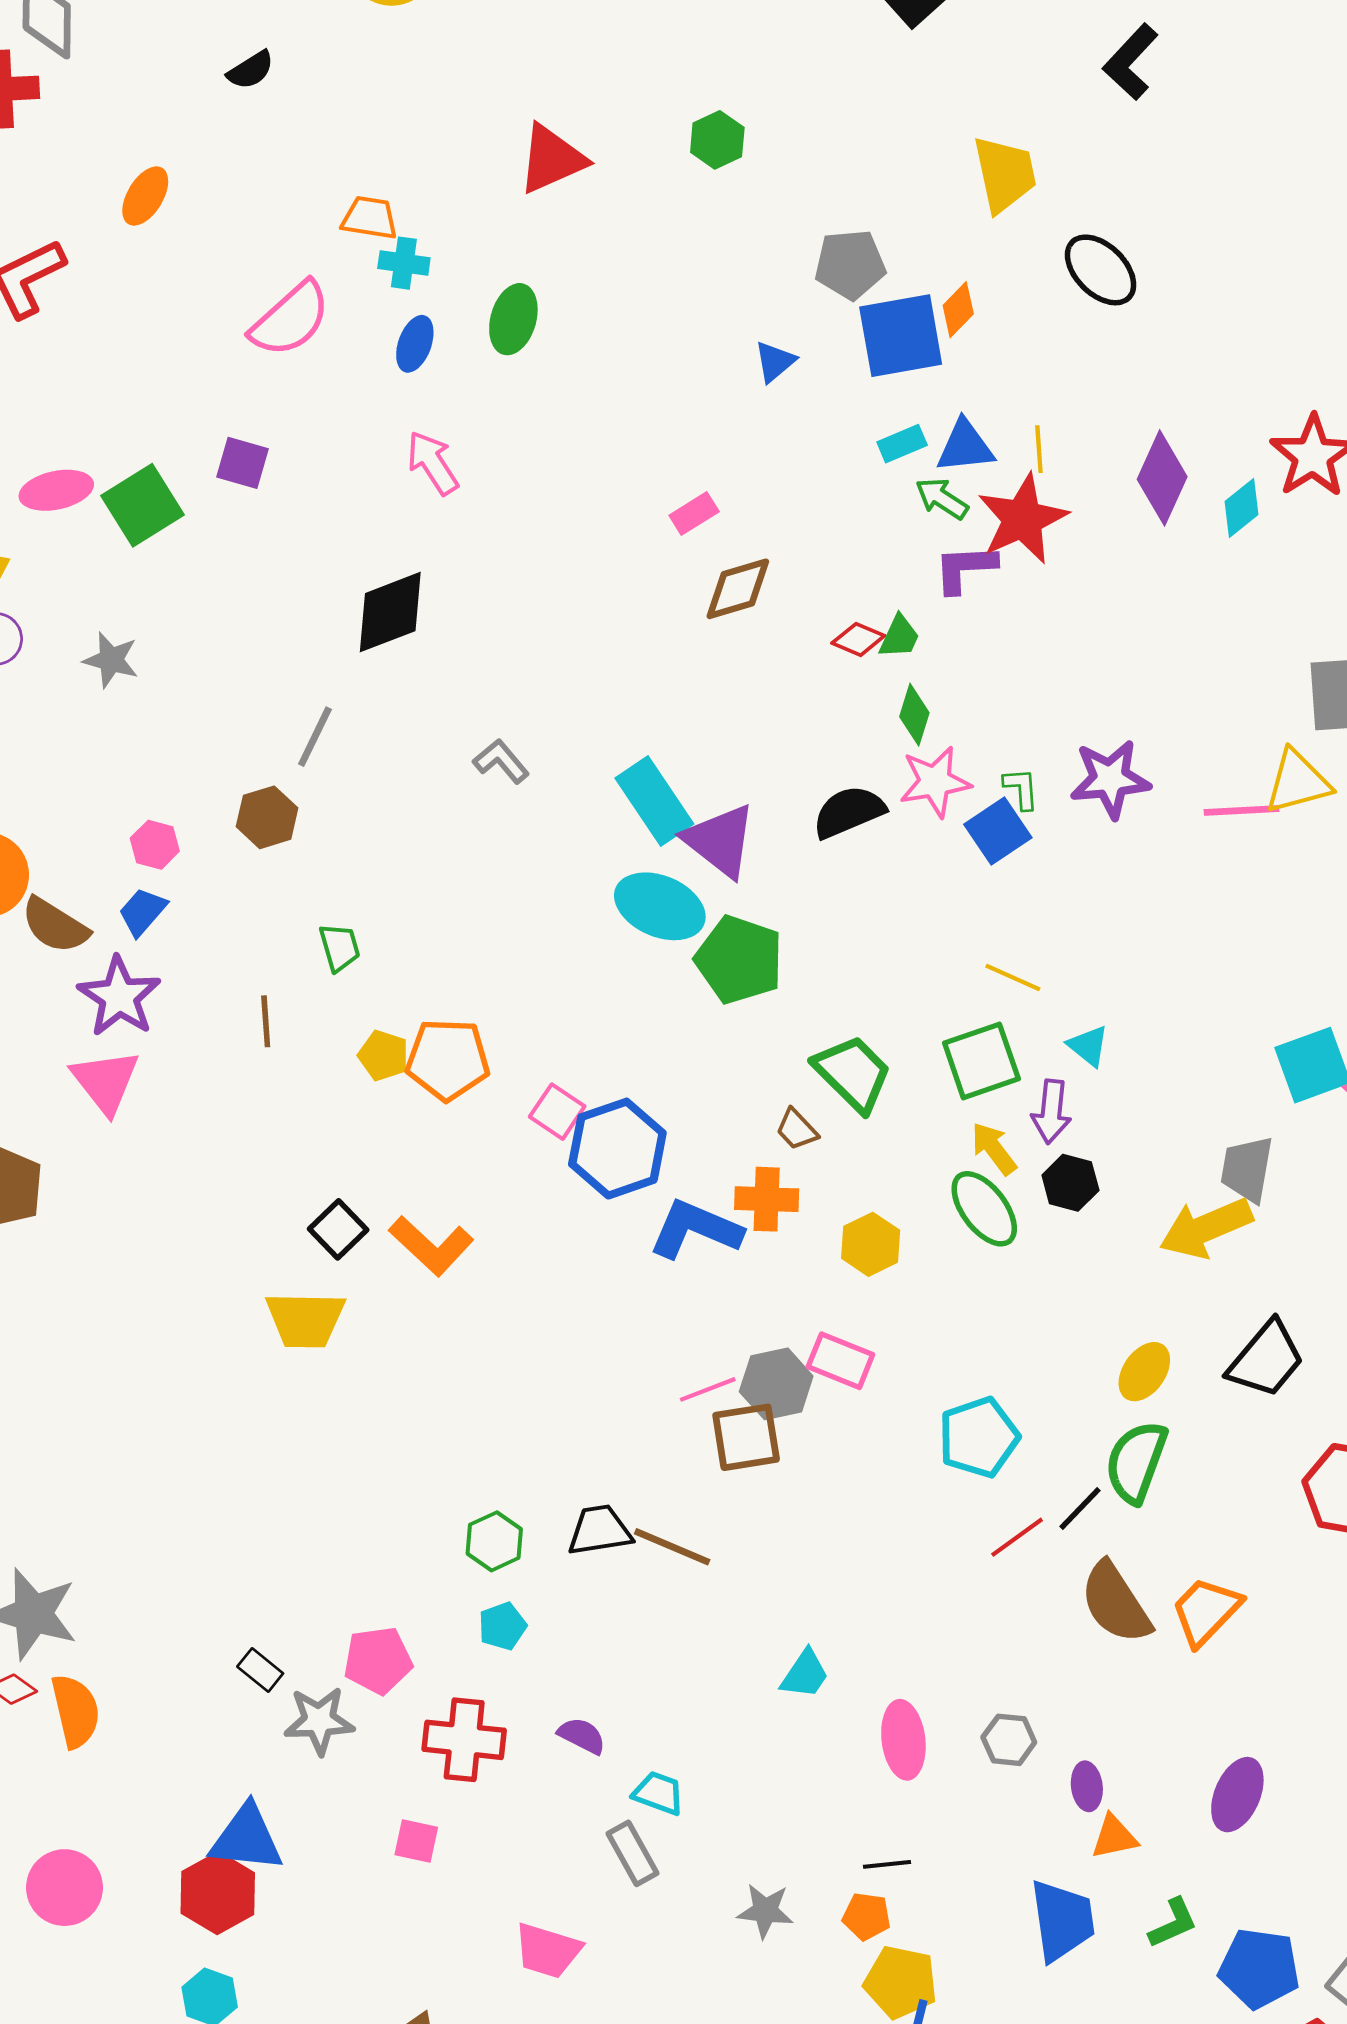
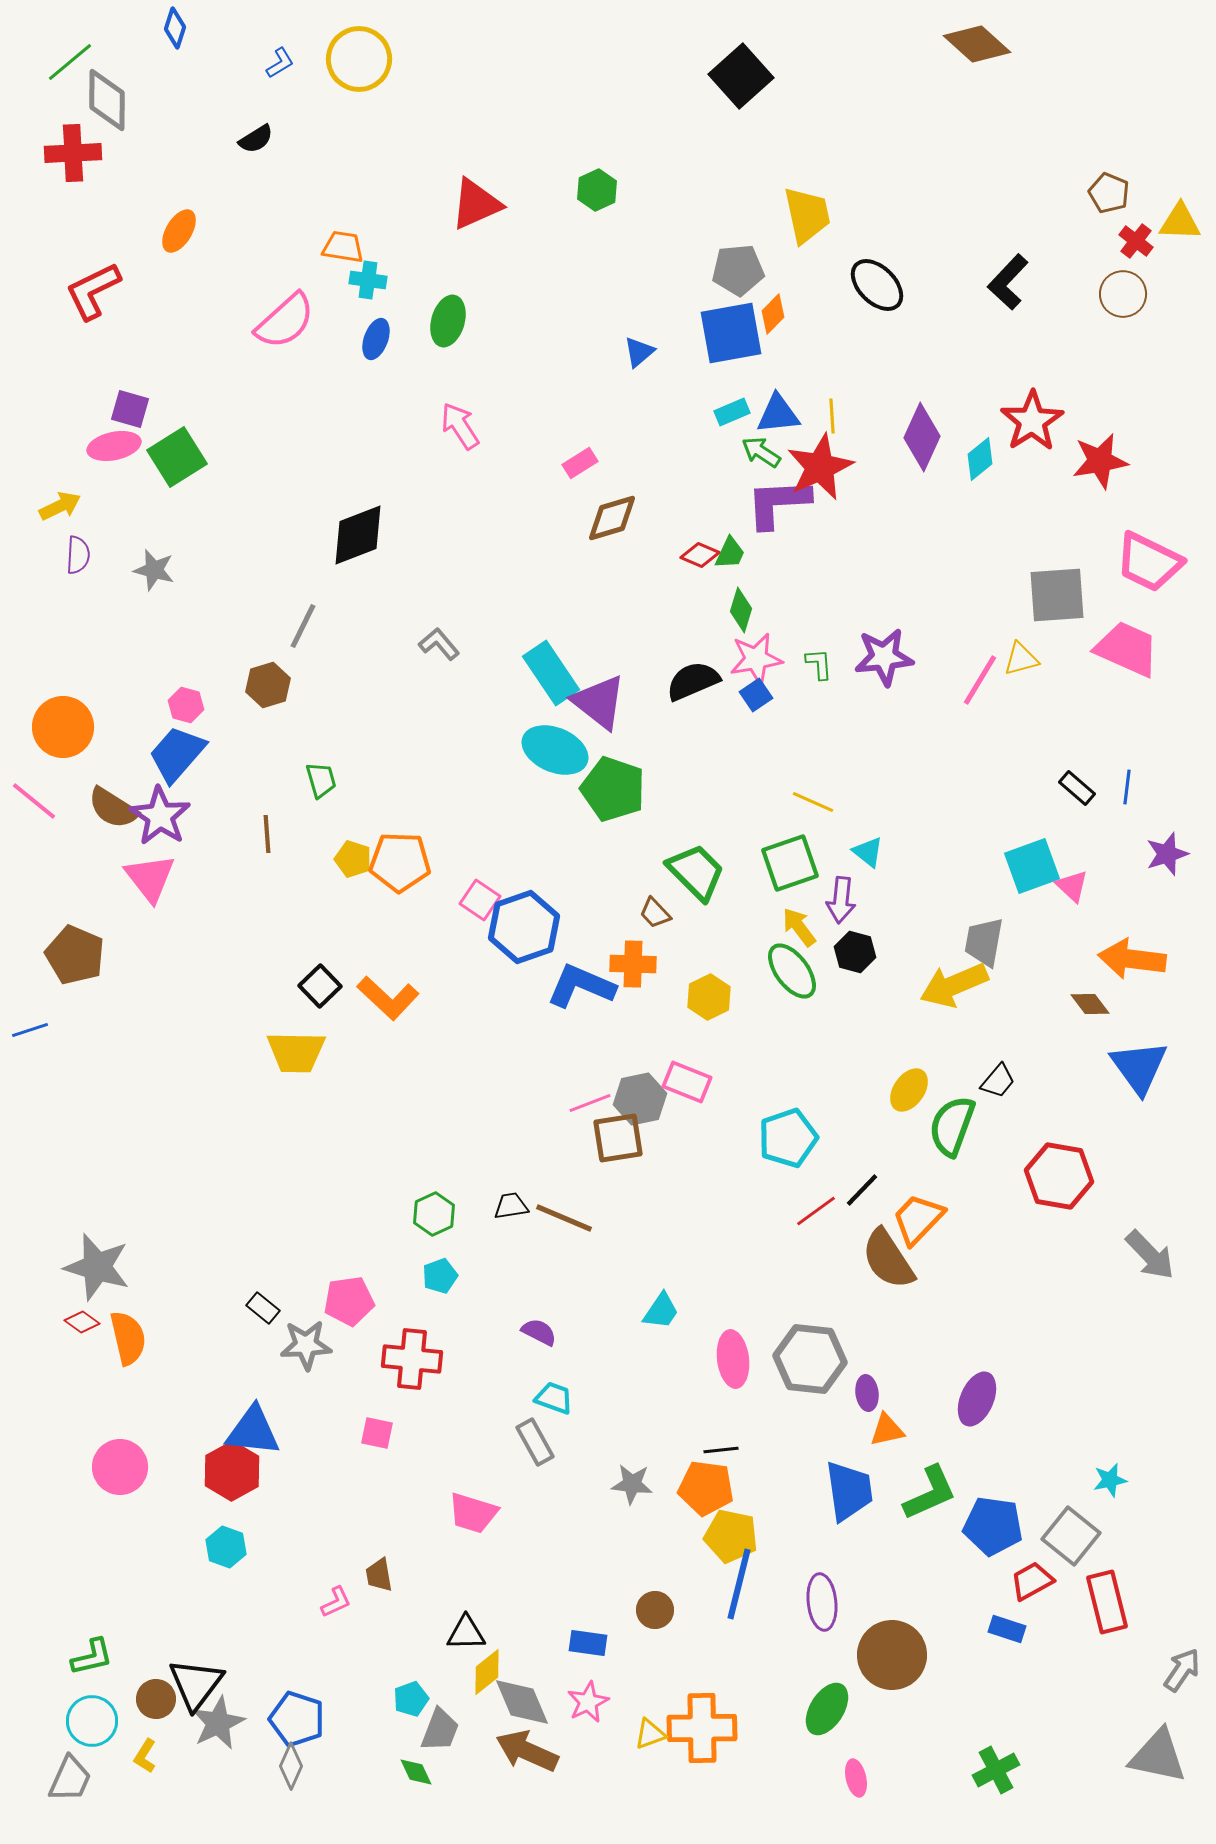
black L-shape: (1131, 62) -> (1008, 282), moved
gray pentagon: (850, 264) -> (738, 270), moved
purple square: (242, 463) -> (130, 409), moved
pink arrow: (433, 463) -> (460, 426), moved
purple L-shape: (965, 568) -> (778, 503), size x1.4
yellow triangle: (1298, 782) -> (1021, 659), size x0.7
pink line: (1241, 811) -> (980, 680), turned -56
blue square: (998, 831) -> (756, 695), moved, size x0.7
blue trapezoid: (143, 912) -> (177, 754), size x1.6
brown semicircle: (55, 925) -> (113, 808), moved
black trapezoid: (1266, 1359) -> (998, 1081), size x0.6
green semicircle: (1136, 1462) -> (952, 1126), moved
black trapezoid: (600, 1530) -> (511, 1206), size x0.7
orange trapezoid: (1206, 1611) -> (918, 1219), moved
purple semicircle: (582, 1736) -> (539, 1332), moved
gray hexagon: (1009, 1740) -> (810, 1359), size x1.8
orange pentagon: (866, 1916) -> (706, 1488), size x1.6
green L-shape: (1173, 1923) -> (930, 1493), size x1.5

